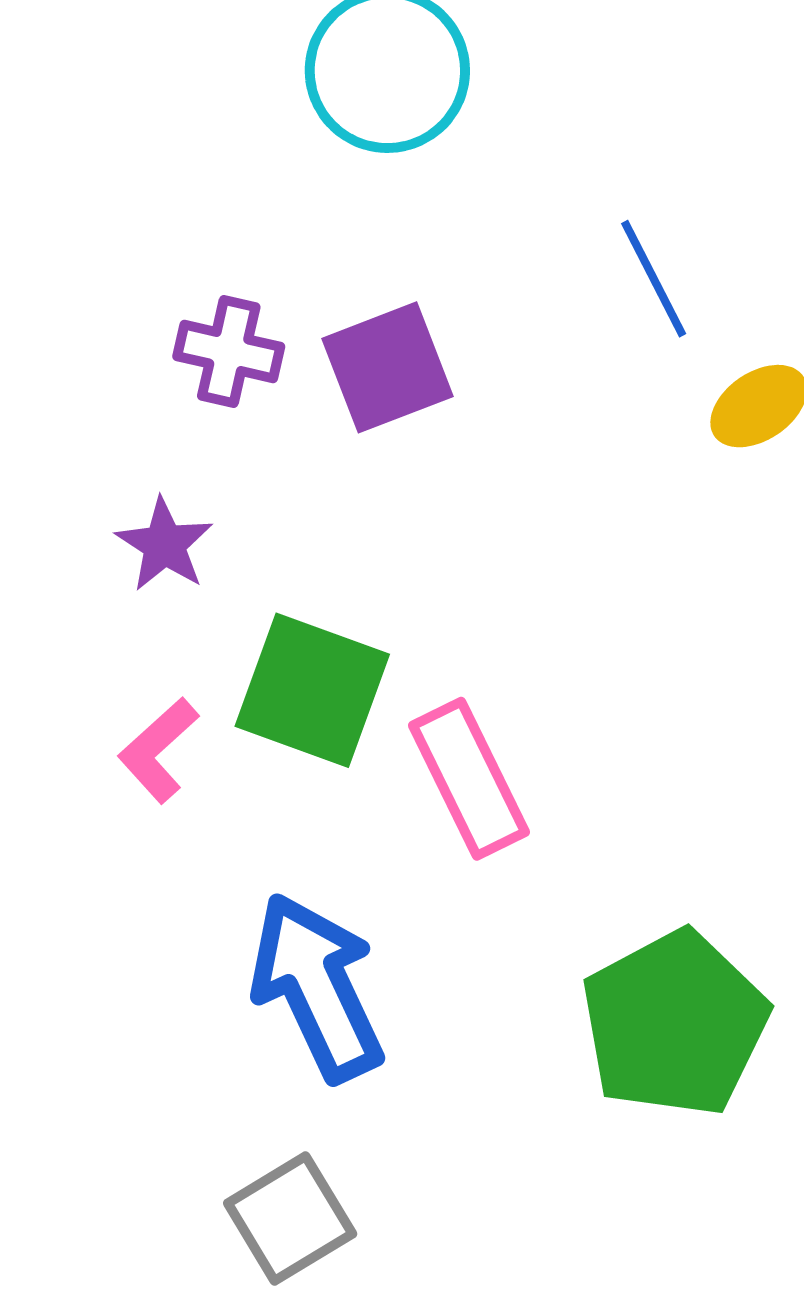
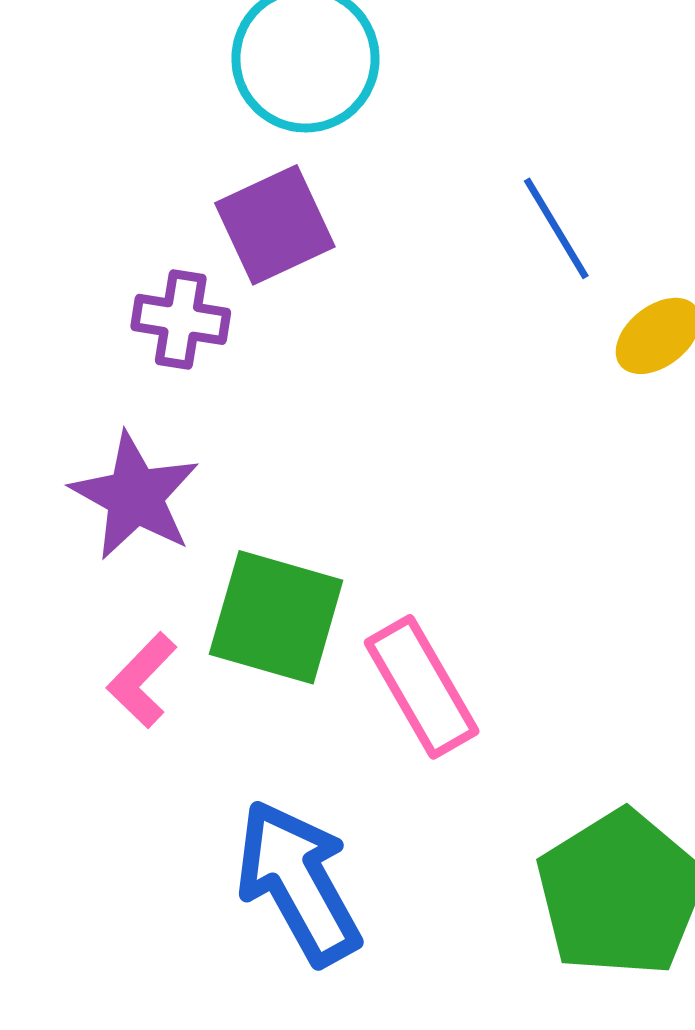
purple square: (388, 367) -> (275, 225), moved
purple star: (164, 545) -> (135, 496), size x1.5

